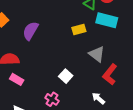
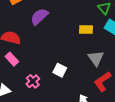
white square: (66, 76) -> (60, 70), turned -32
pink cross: (52, 99) -> (33, 81), moved

